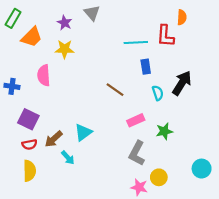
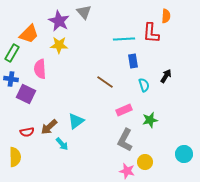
green rectangle: (13, 18) -> (12, 53), moved
purple star: (65, 23) -> (59, 21), size x1.5
black arrow: (182, 83) -> (166, 76), size x0.6
purple square: (28, 119) -> (26, 94), moved
yellow semicircle: (29, 171) -> (15, 157), moved

